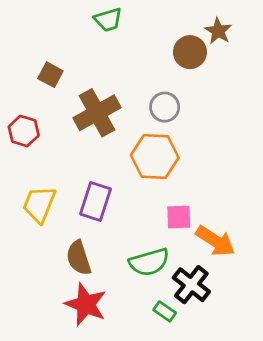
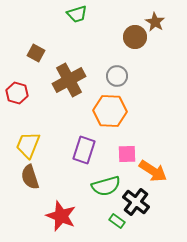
purple rectangle: (96, 202) -> (84, 150), moved
brown semicircle: (79, 258) -> (30, 177), moved

